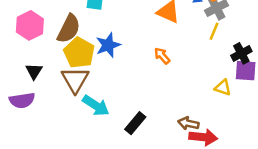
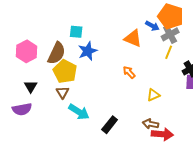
blue star: (108, 45) -> (88, 51), moved
brown triangle: (75, 80) -> (62, 92), size x0.6
yellow triangle: (223, 88) -> (153, 95), moved, turned -40

